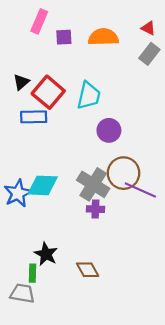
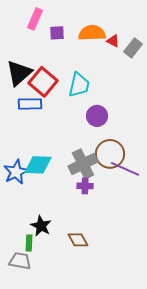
red triangle: (148, 28) -> (113, 41), moved
black triangle: (21, 82) -> (19, 73), size x1.8
gray cross: (93, 184) -> (83, 164), turned 32

